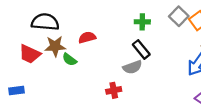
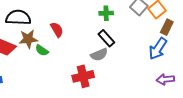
red semicircle: (87, 37) -> (57, 30), turned 77
red cross: (114, 90) -> (83, 76), size x1.5

